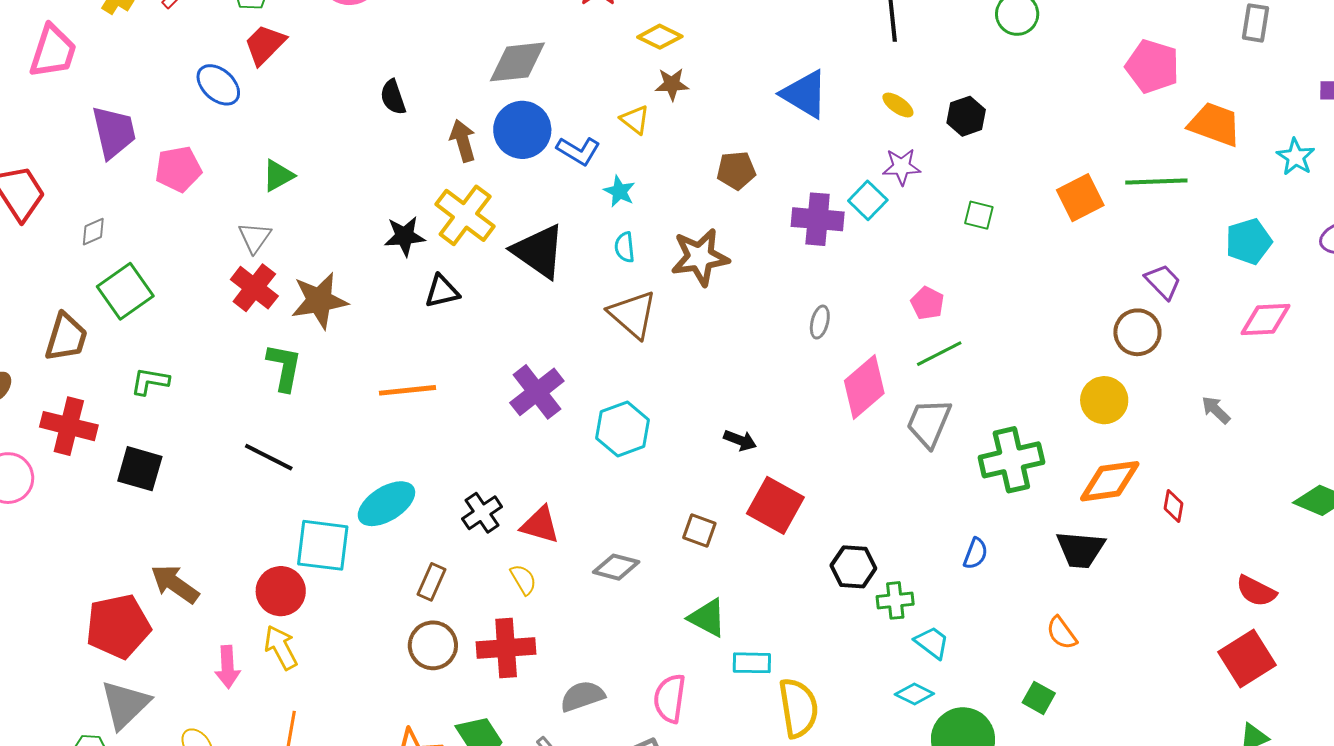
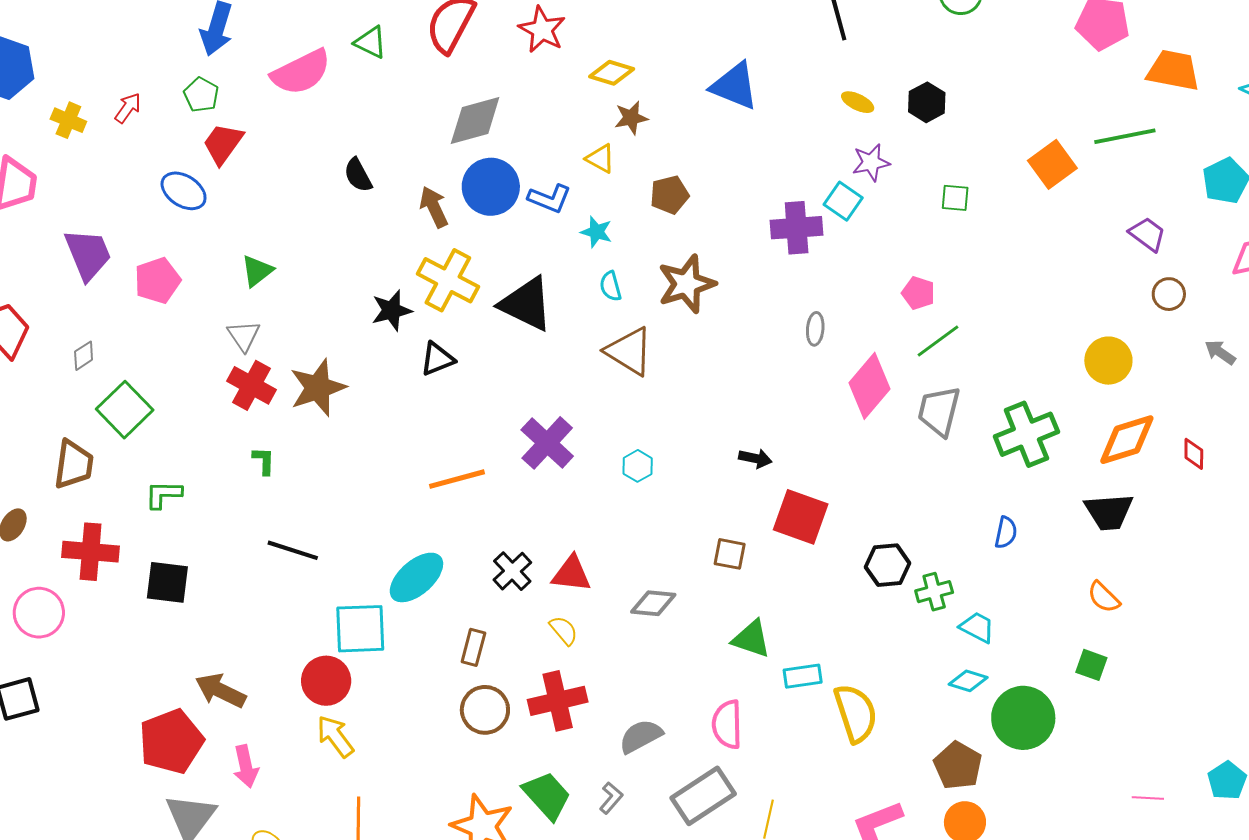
blue triangle: (805, 94) -> (735, 86), moved
brown pentagon: (736, 170) -> (670, 195), moved
brown circle: (1137, 332) -> (1169, 294), moved, size x0.7
green L-shape: (284, 367) -> (264, 461), moved, size x0.6
orange line: (407, 390) -> (457, 479), moved
cyan hexagon: (623, 429) -> (638, 466), size x0.6
pink arrow: (228, 667) -> (246, 766), moved

